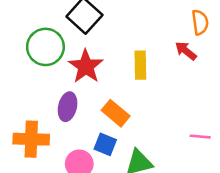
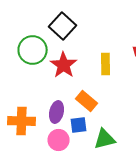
purple ellipse: (68, 107) -> (57, 112), moved
blue square: (105, 144) -> (79, 125), turned -30

